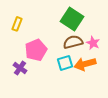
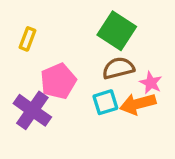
pink star: (93, 43) -> (151, 83), moved
purple cross: (20, 68) -> (32, 110), size x1.6

